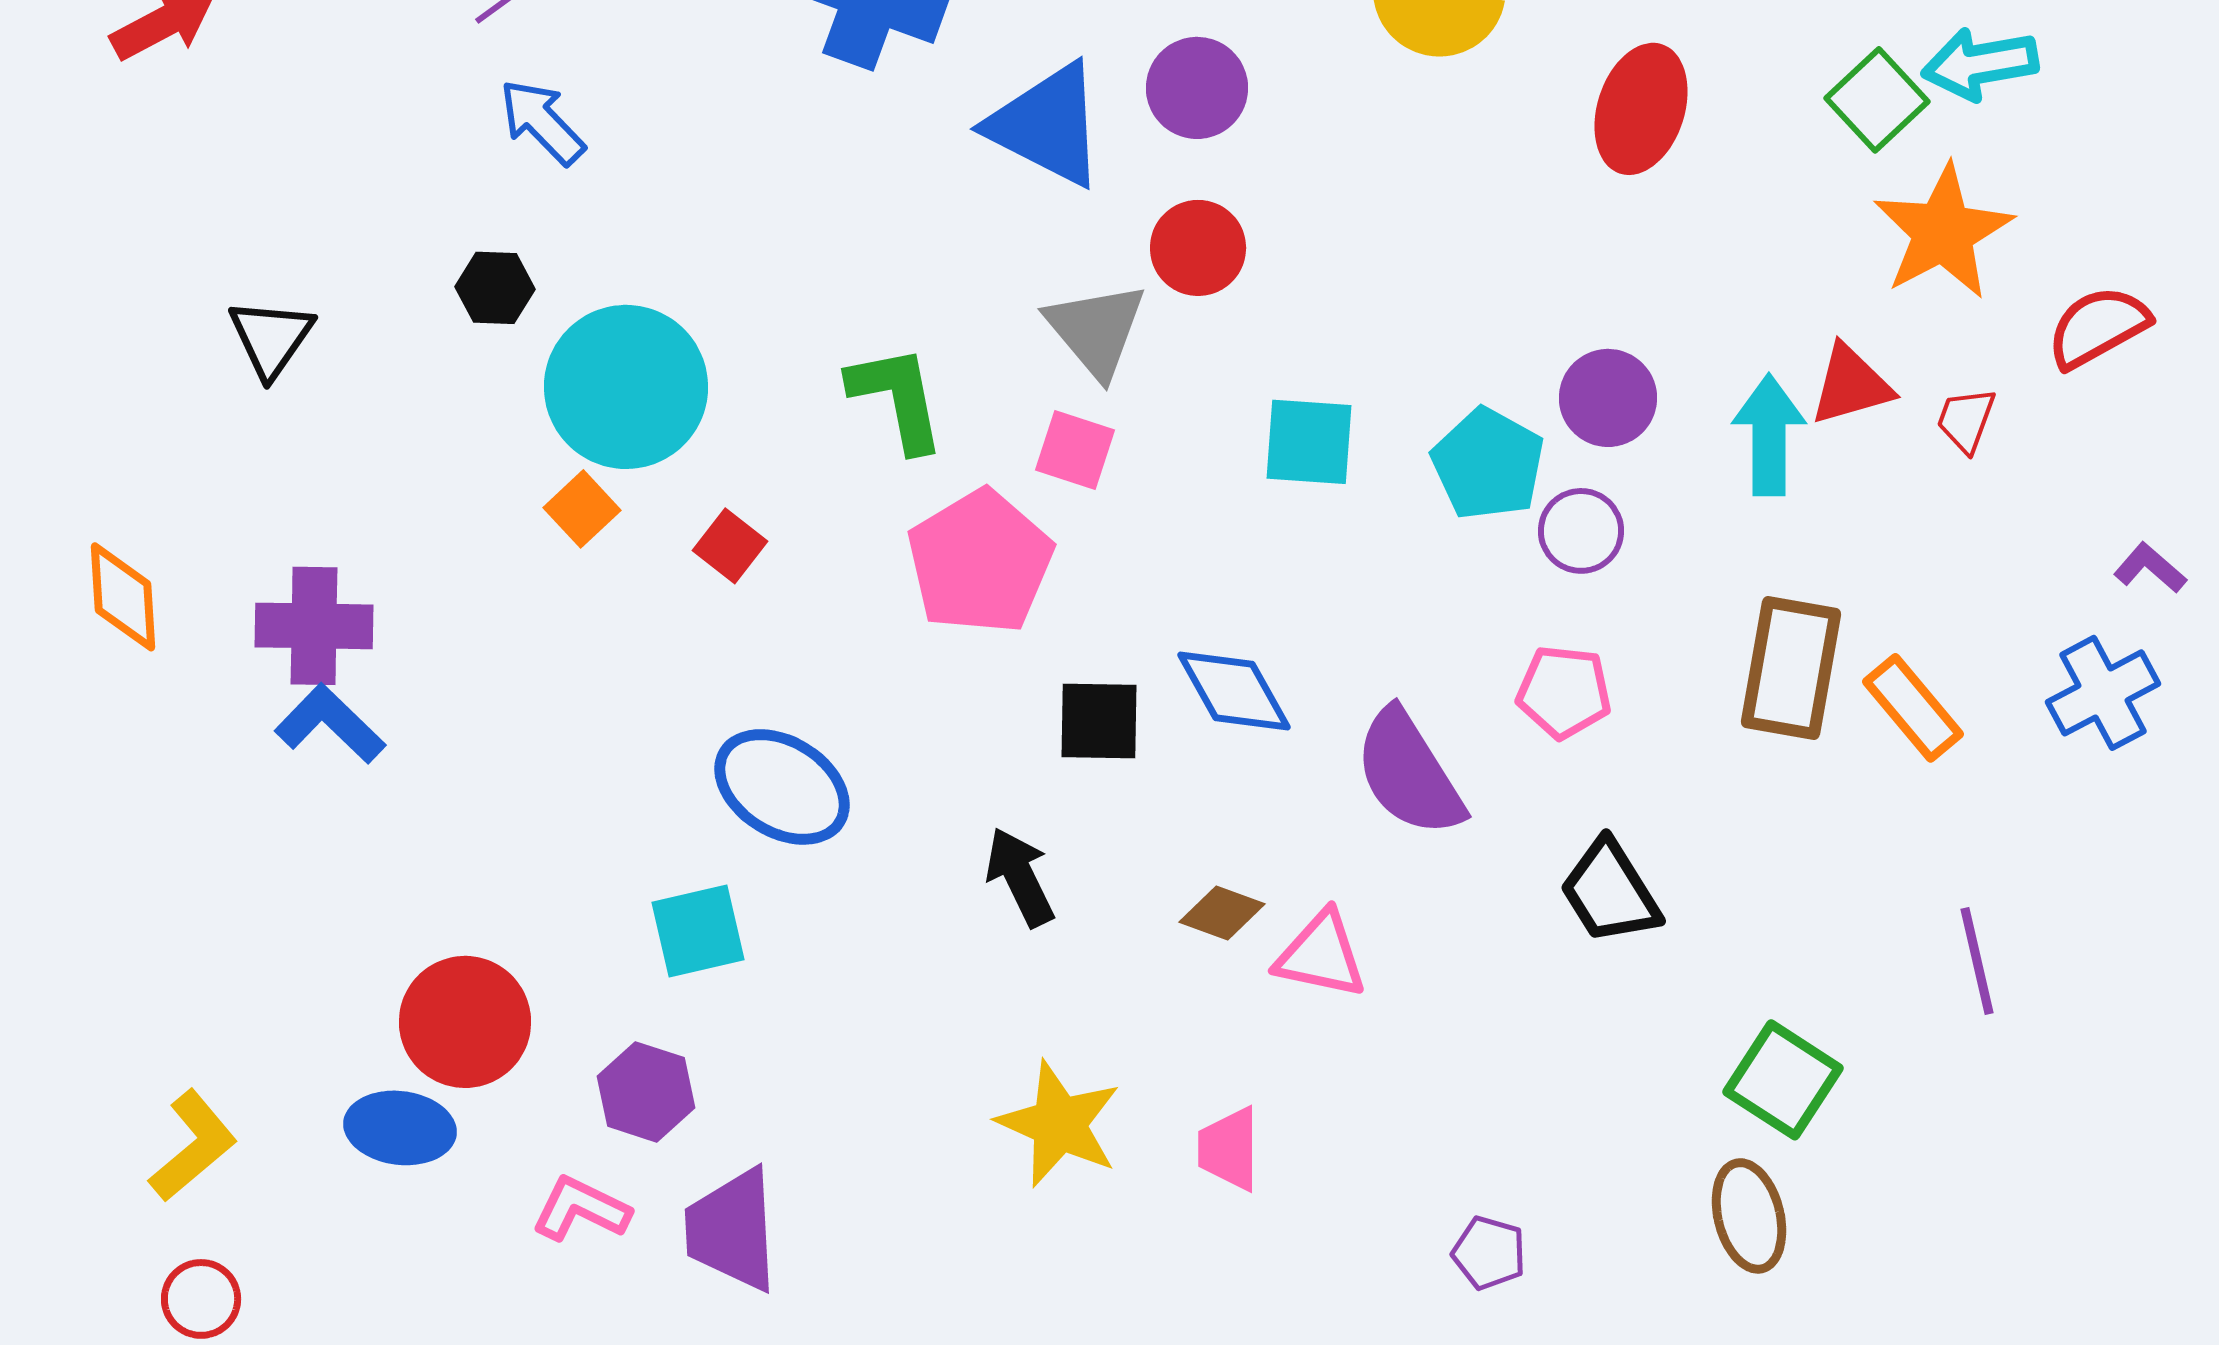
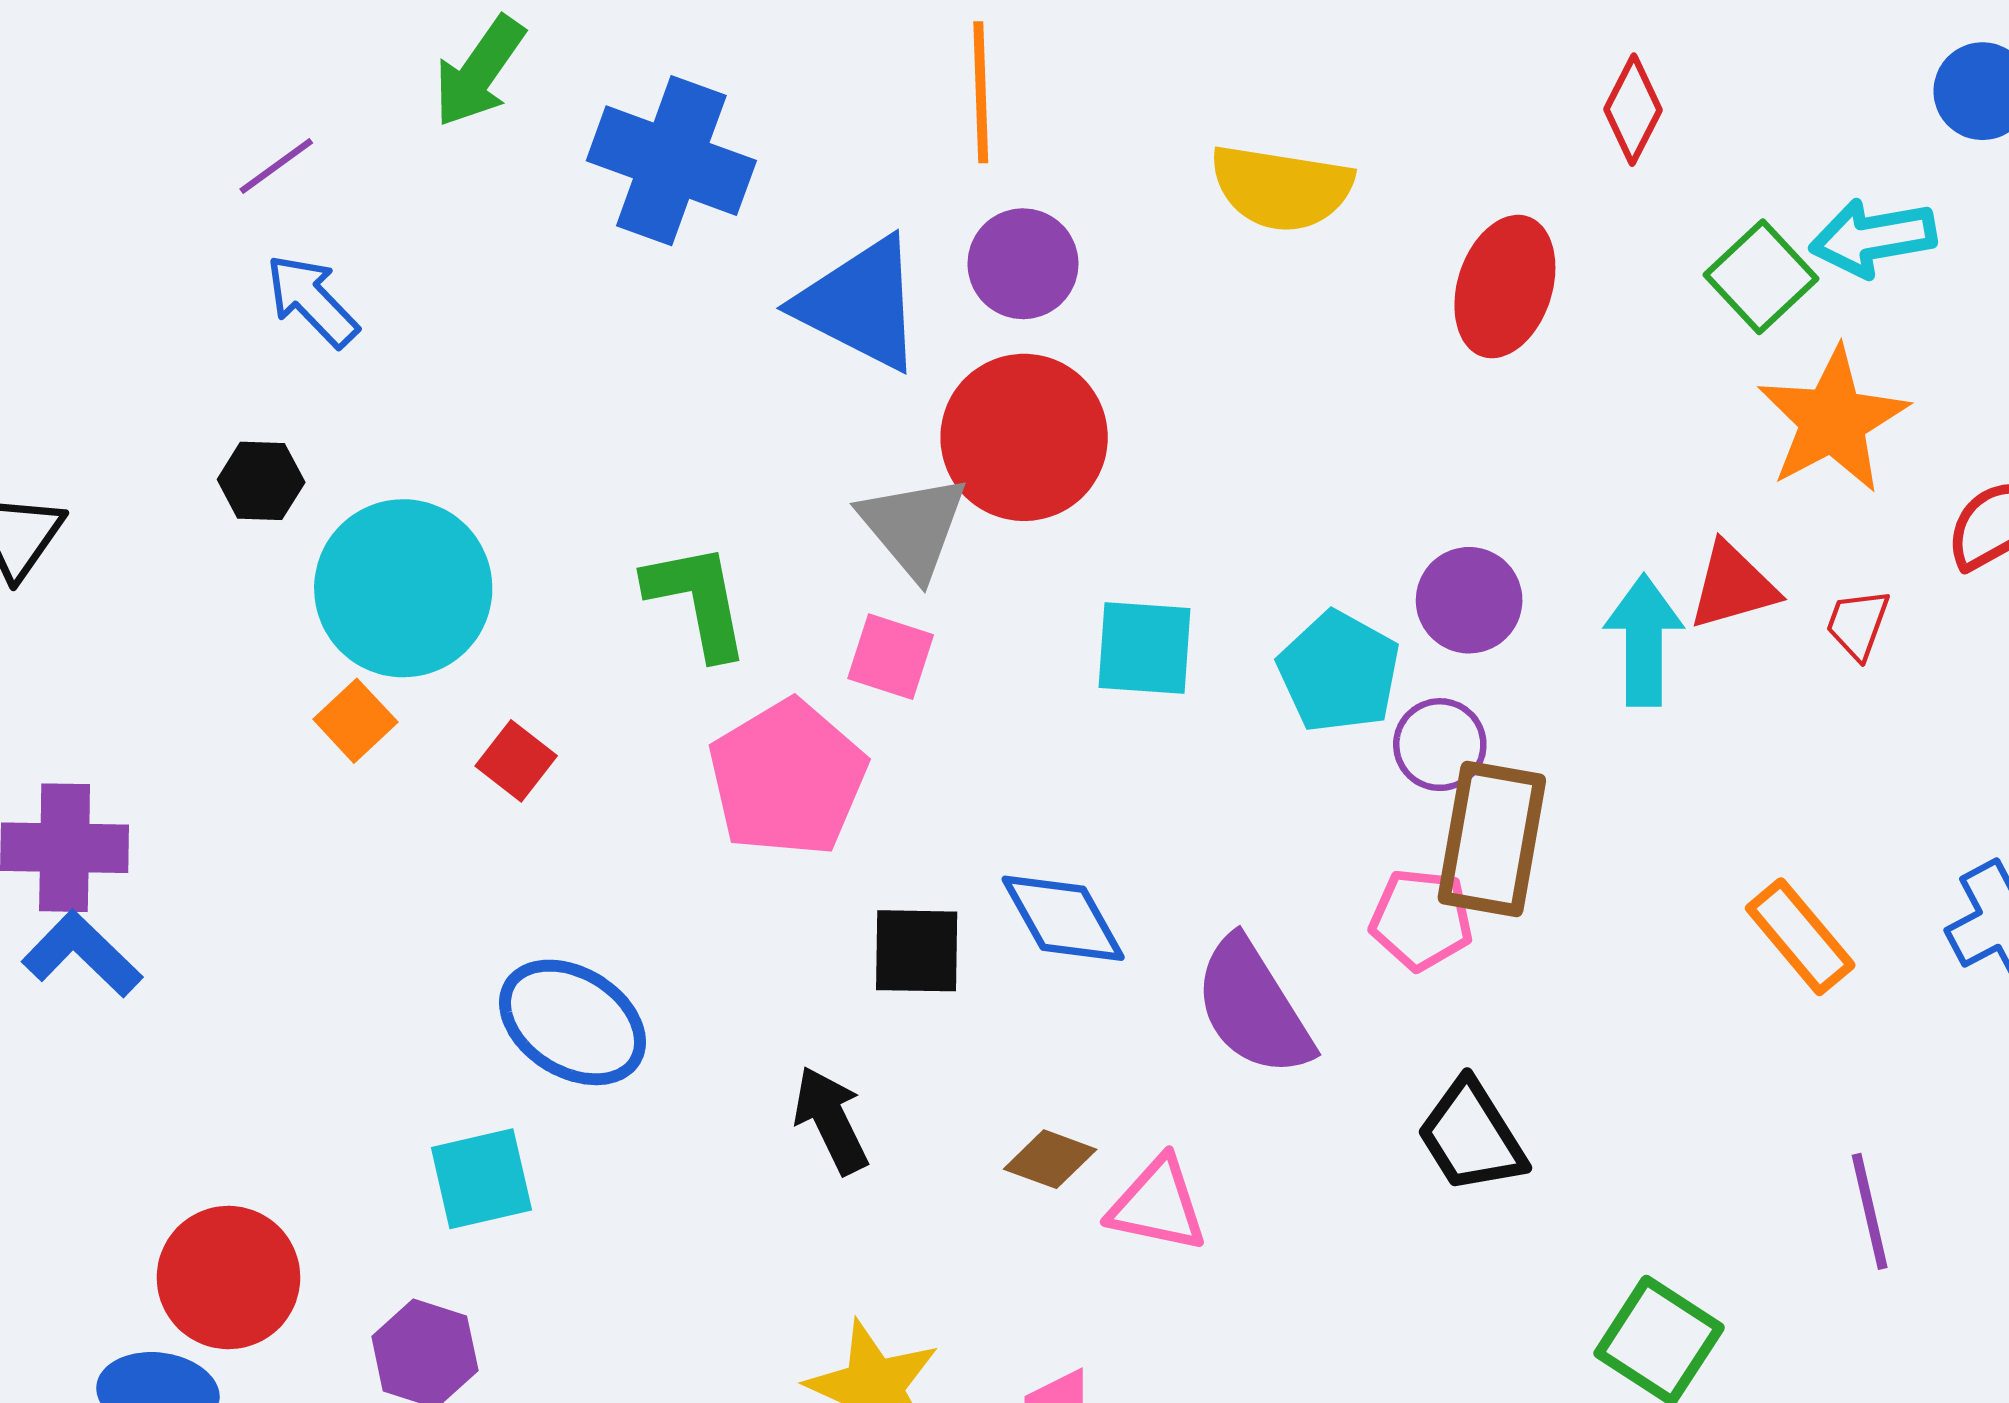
red circle: (1198, 248) -> (1024, 437), size x1.6
brown rectangle: (1791, 668) -> (1492, 839), moved

